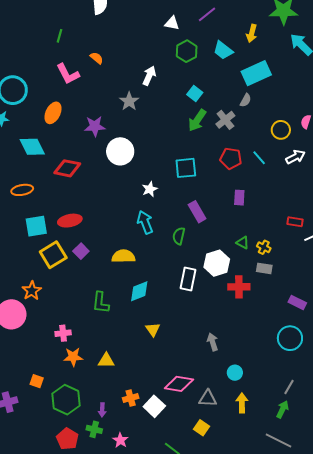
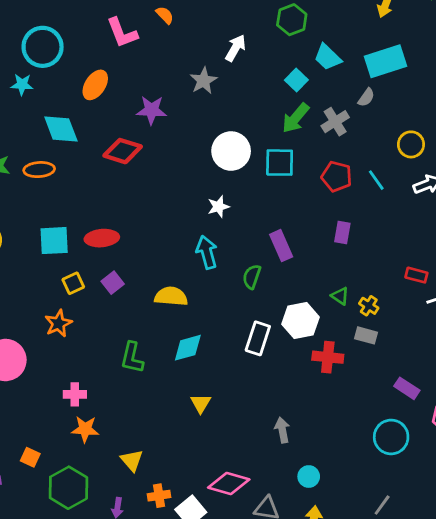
cyan trapezoid: (223, 50) -> (328, 57), moved
white circle: (120, 151) -> (231, 151), moved
red diamond: (67, 168) -> (123, 151), moved
cyan square: (186, 168) -> (280, 163), moved
orange ellipse: (22, 190) -> (39, 170), moved
yellow square: (53, 255) -> (73, 283), size x0.6
orange star: (32, 291) -> (58, 323), moved
yellow triangle: (106, 361) -> (132, 460), moved, turned 42

